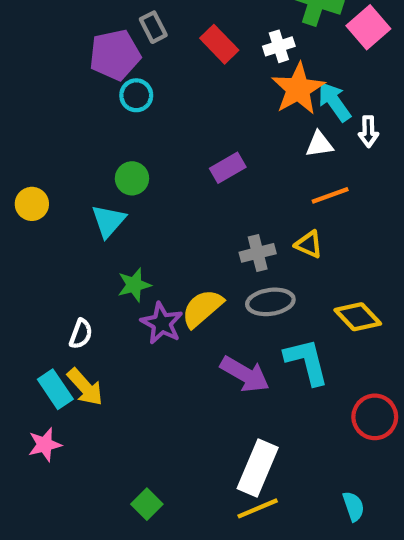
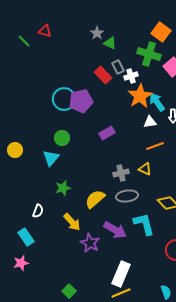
gray rectangle: (153, 27) -> (118, 67), moved
purple pentagon: (115, 55) -> (81, 101), moved
cyan circle: (136, 95) -> (64, 99), size x1.5
purple star: (162, 323) -> (90, 243), moved
yellow arrow: (85, 387) -> (72, 222), moved

